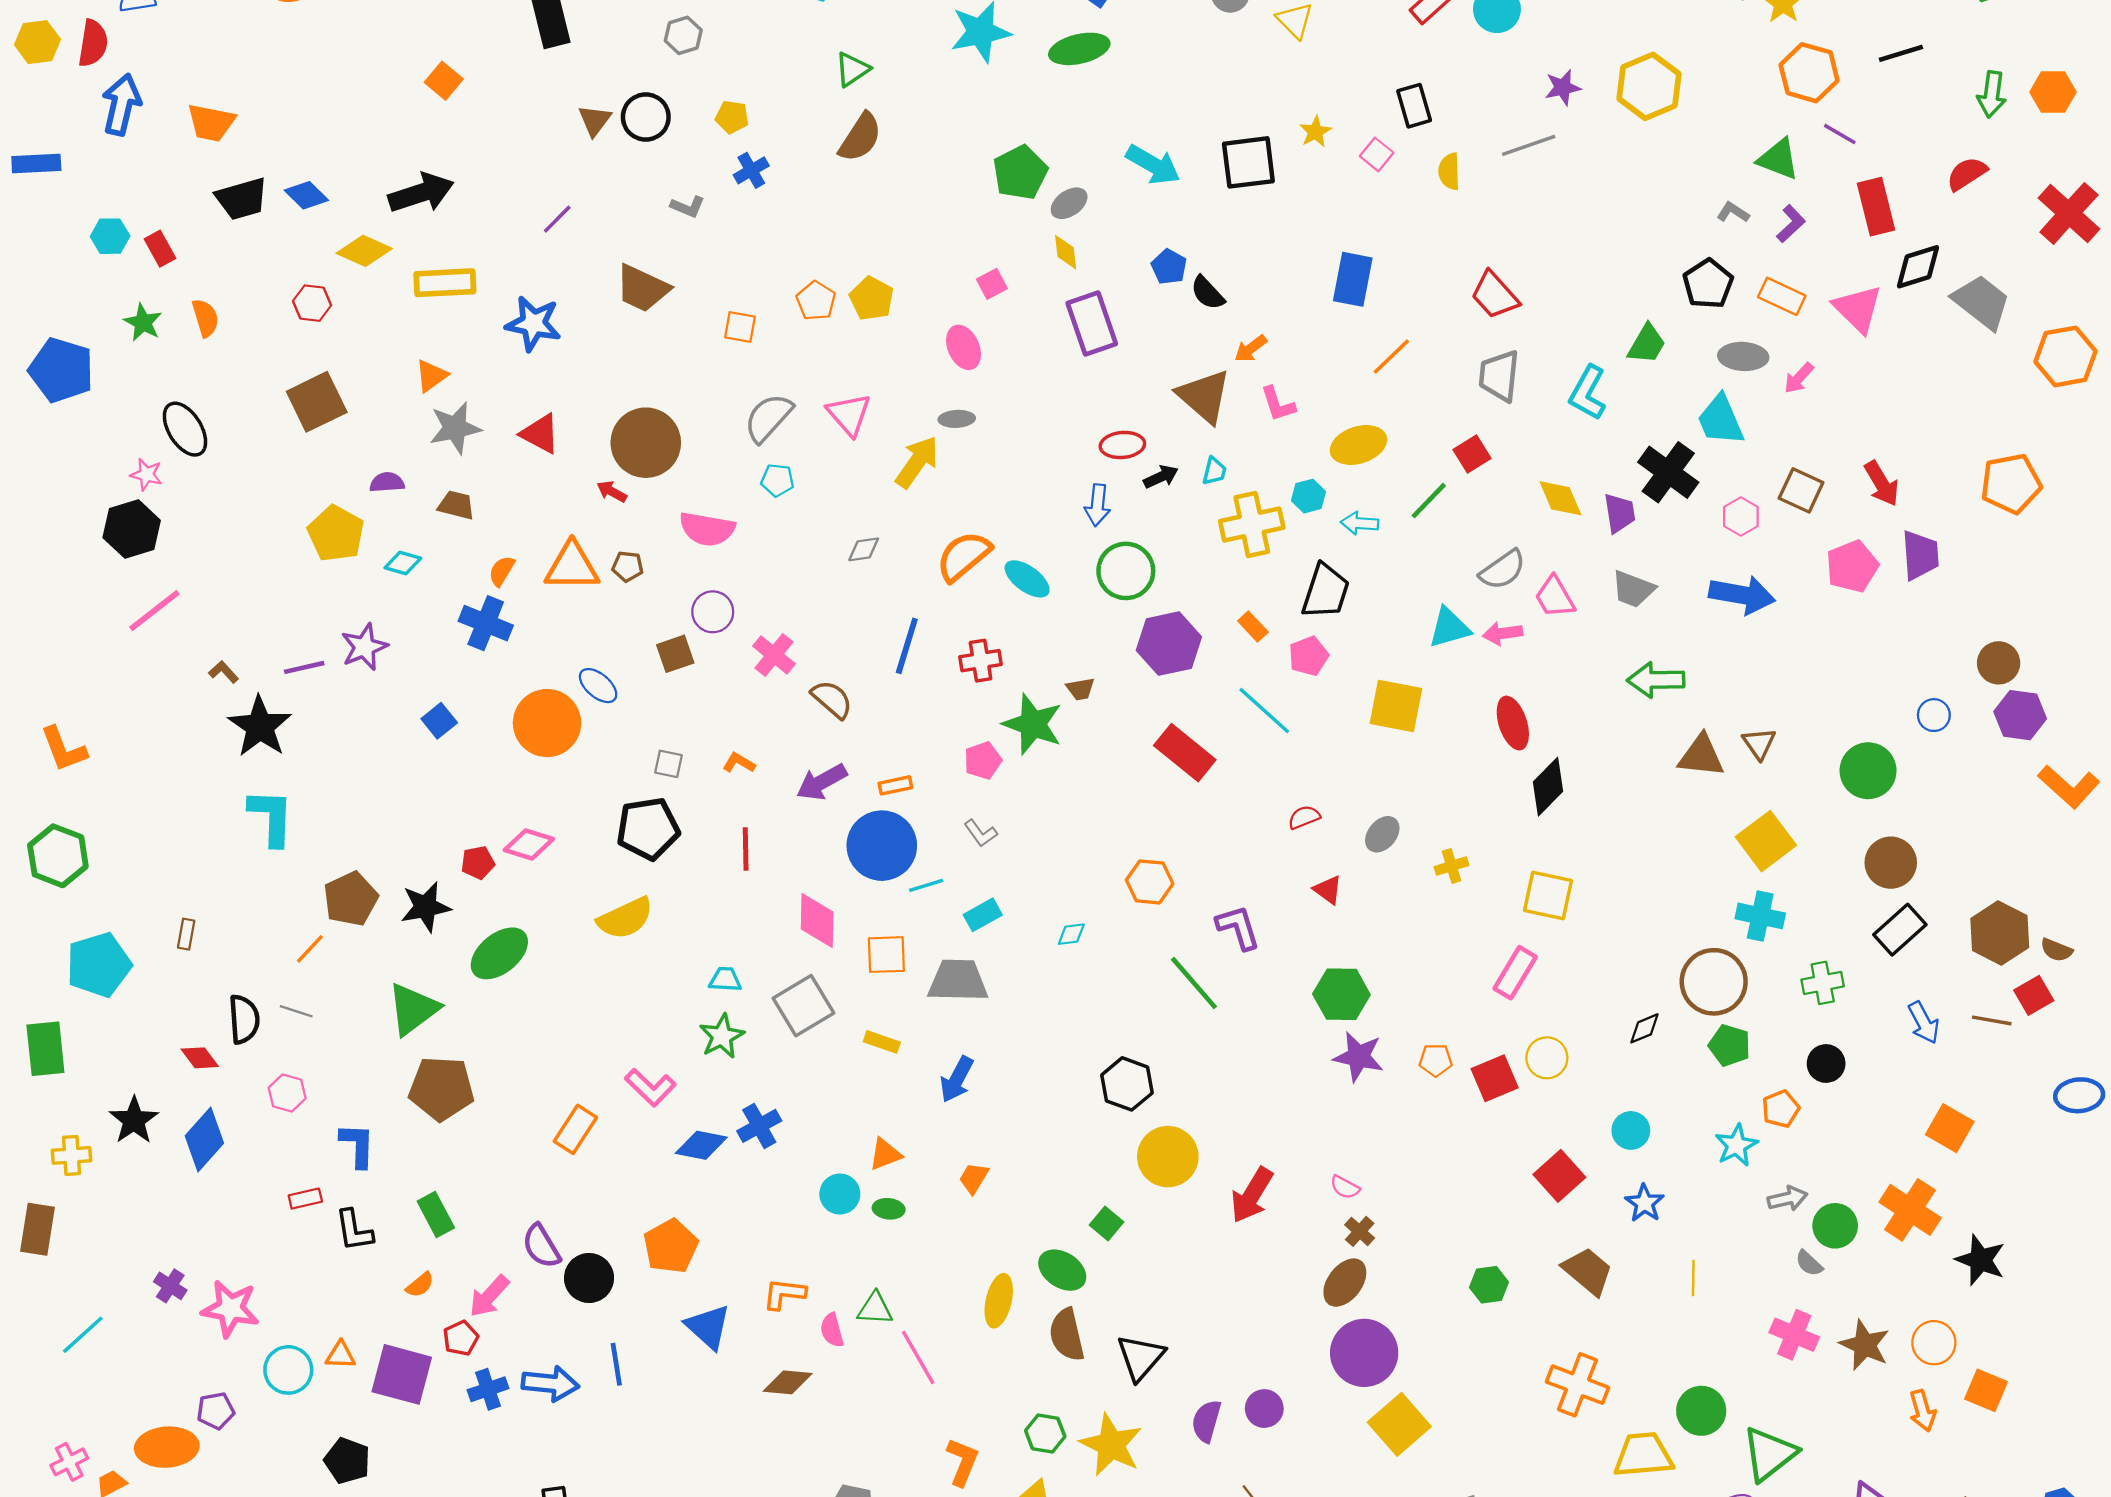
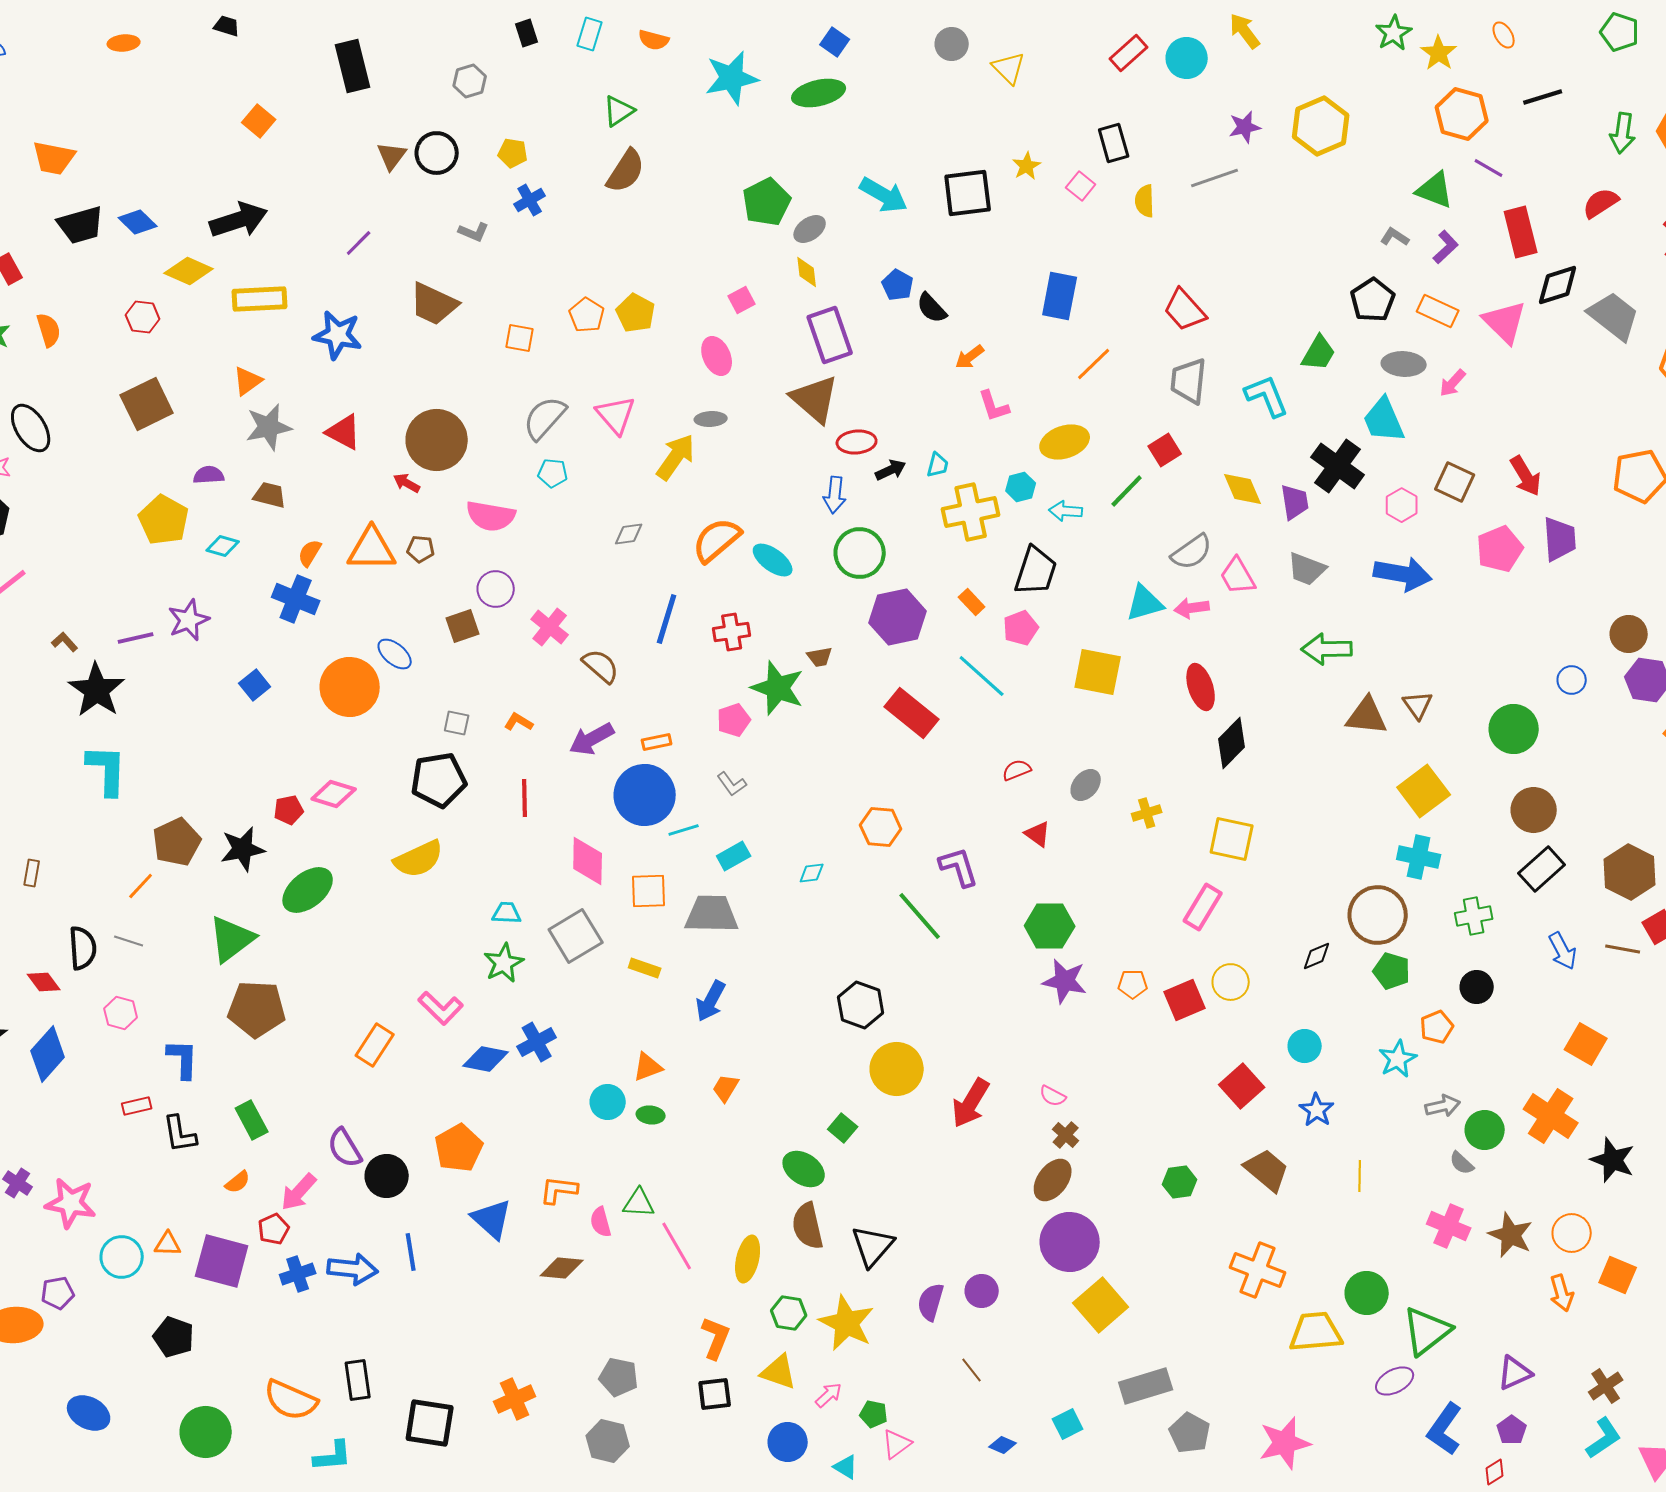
cyan L-shape: (1588, 393) -> (1267, 396), turned 129
brown triangle: (1204, 396) -> (815, 399), moved
yellow ellipse: (999, 1301) -> (748, 1259), moved

